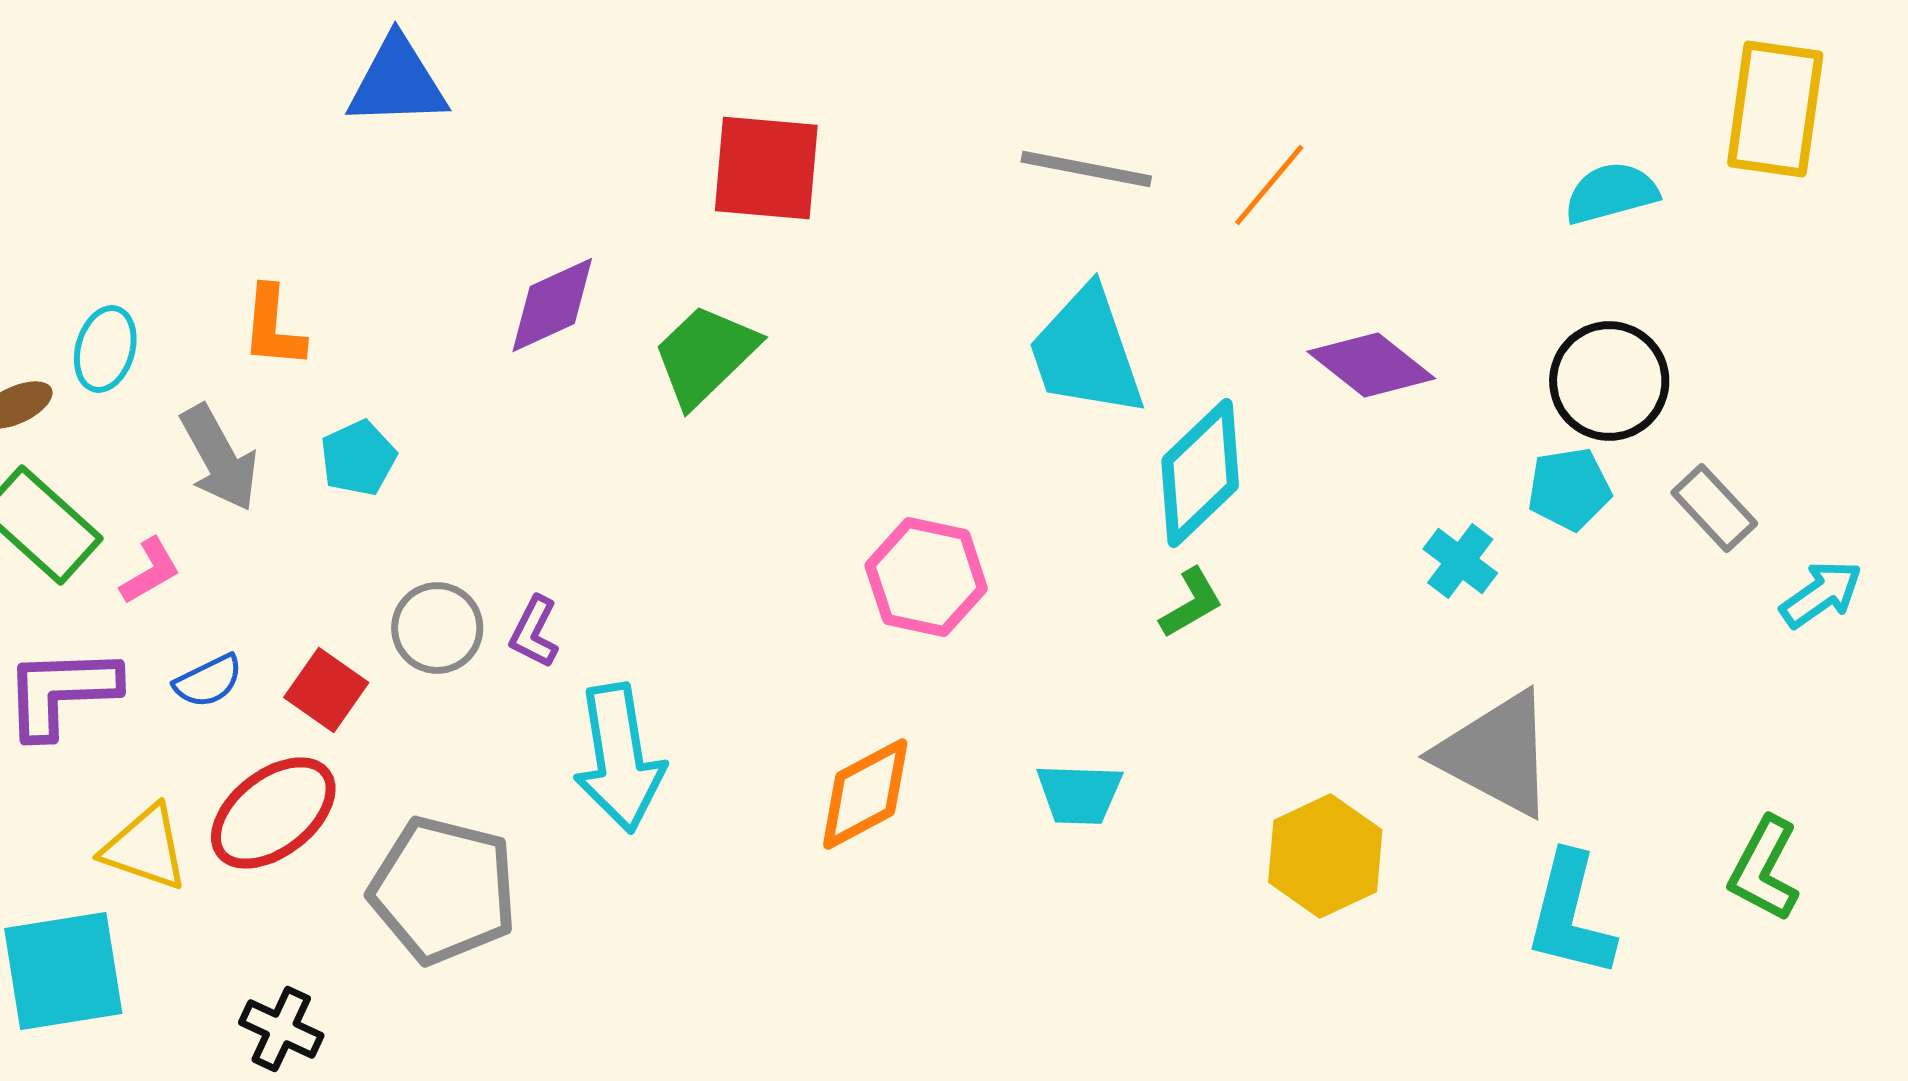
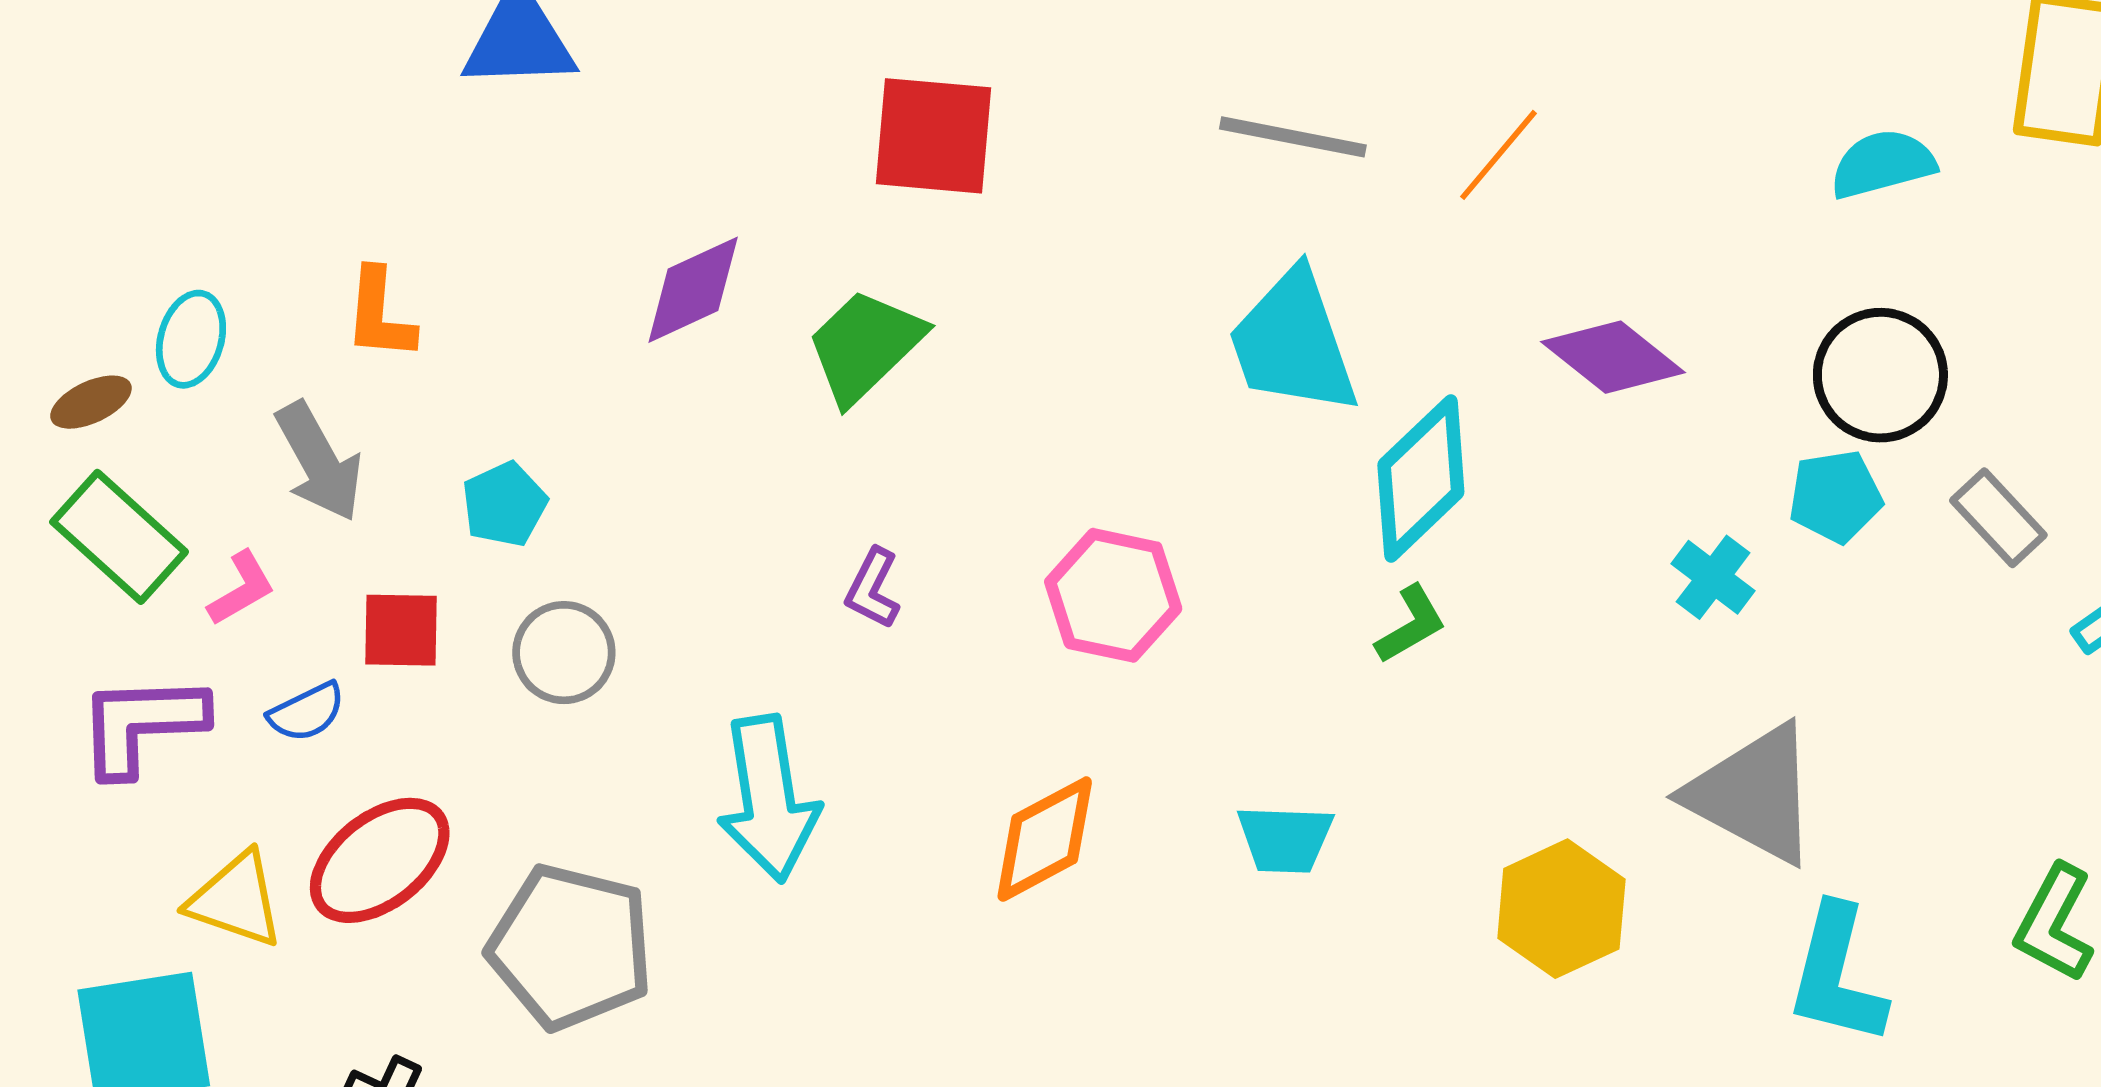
cyan pentagon: (358, 458) -> (504, 504), moved
purple L-shape: (534, 632) -> (873, 589), moved
red square: (326, 690) -> (401, 630), moved, turned -34

